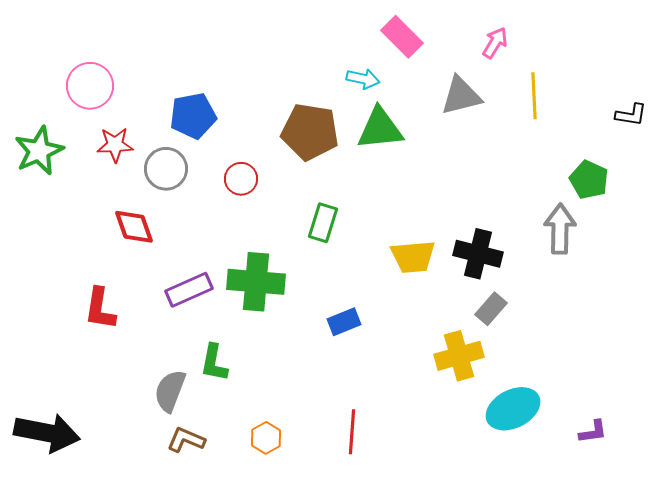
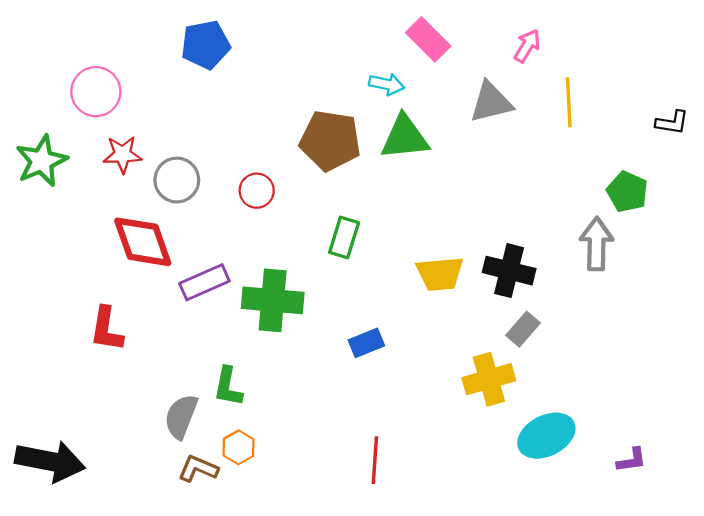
blue pentagon: (193, 116) -> (206, 45), moved
red diamond: (134, 227) -> (143, 242), size x1.4
purple rectangle: (189, 290) -> (204, 282), moved
orange hexagon: (266, 438) -> (239, 447), moved

